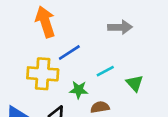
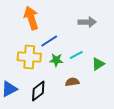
green triangle: (135, 83) -> (98, 64), turned 40
green star: (79, 90) -> (56, 60), moved

